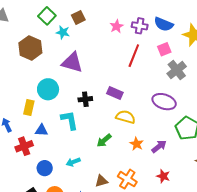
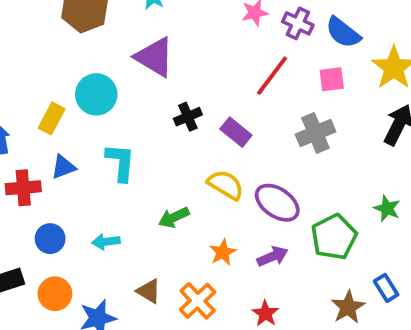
gray cross: (177, 70) -> (315, 133), moved
purple rectangle: (115, 93) -> (236, 132), moved
black cross: (85, 99) -> (188, 117), moved, turned -32
purple ellipse: (164, 102) -> (277, 203), moved
blue triangle: (41, 130) -> (63, 167), turned -40
orange star: (137, 144) -> (223, 252), moved
brown triangle: (101, 181) -> (149, 291), turned 32

